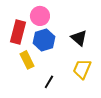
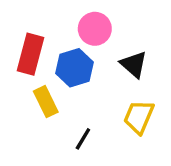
pink circle: (40, 16) -> (95, 29), moved

